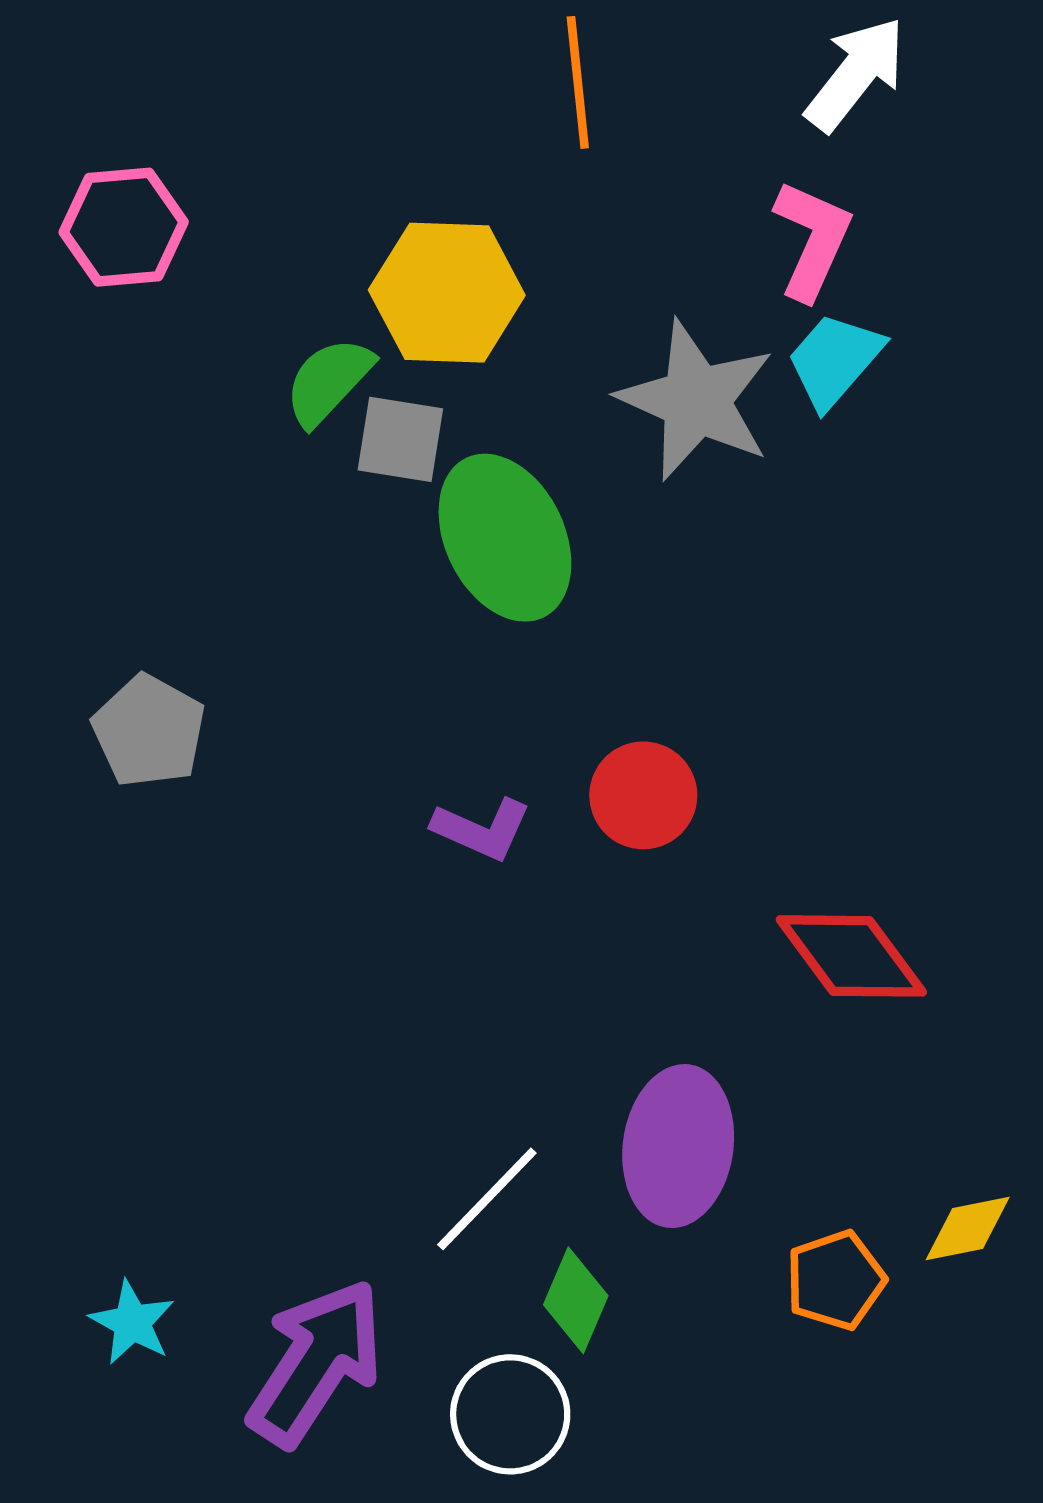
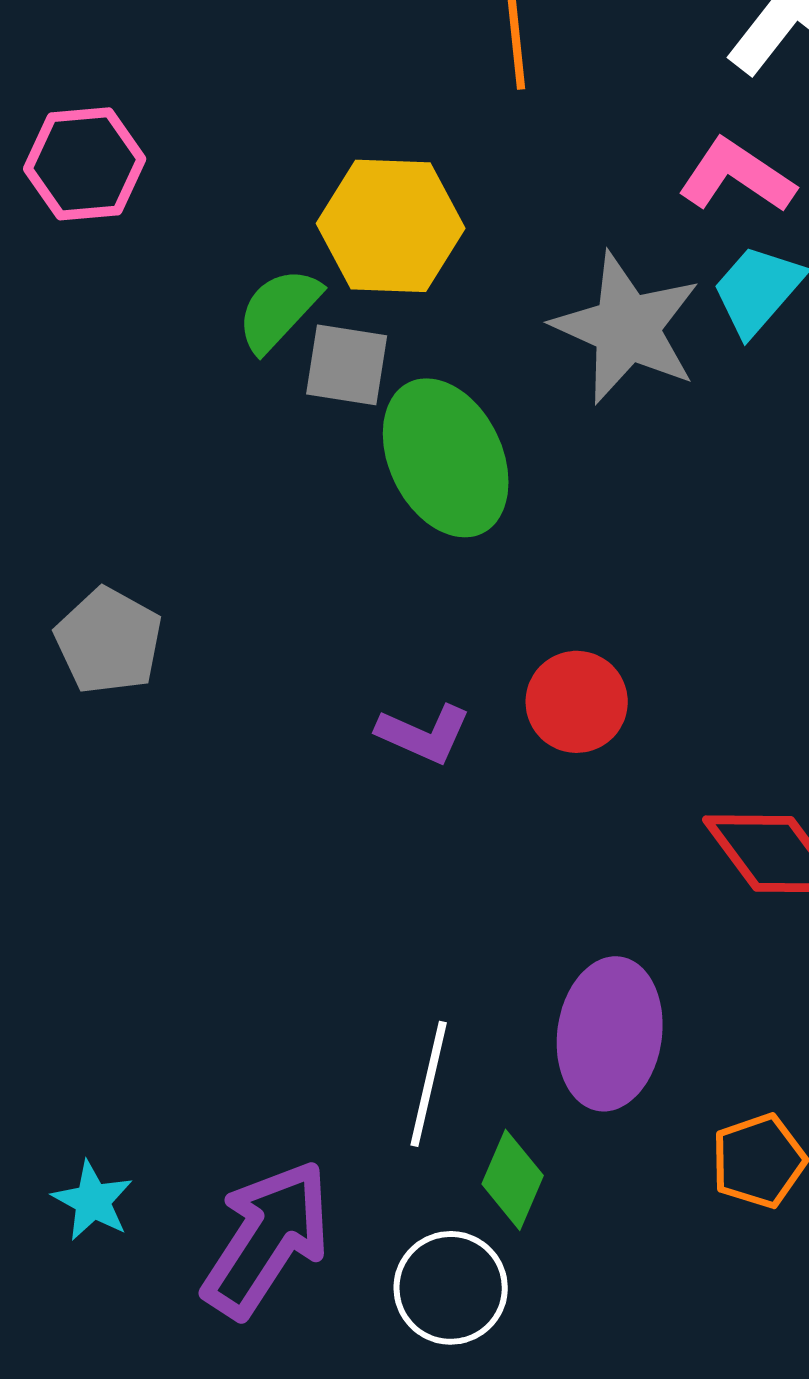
pink L-shape: (812, 240) -> (737, 176), turned -80
white line: (487, 1199) -> (429, 1084), turned -31

